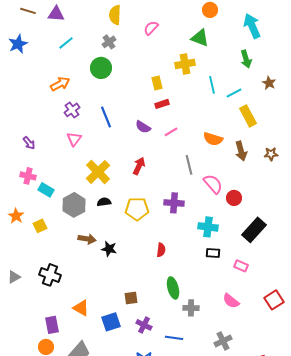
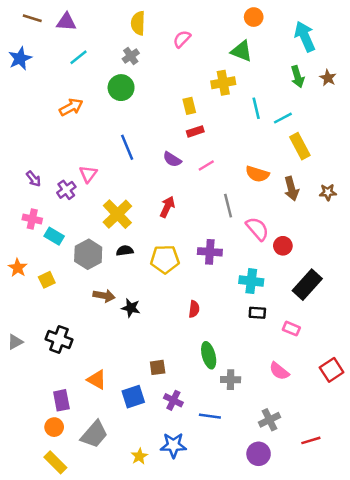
brown star: (269, 83) -> (328, 78), moved
purple cross: (72, 110) -> (66, 190), moved

